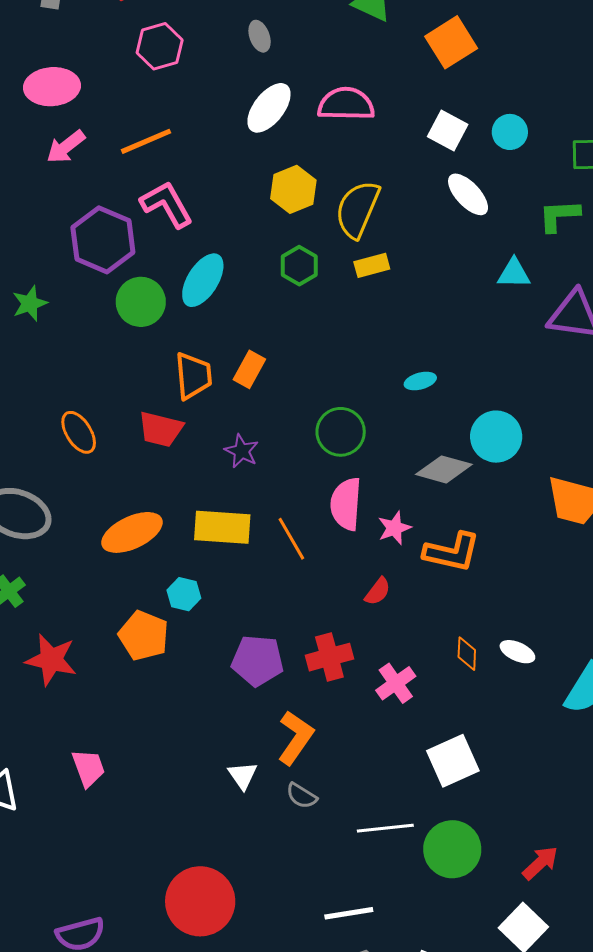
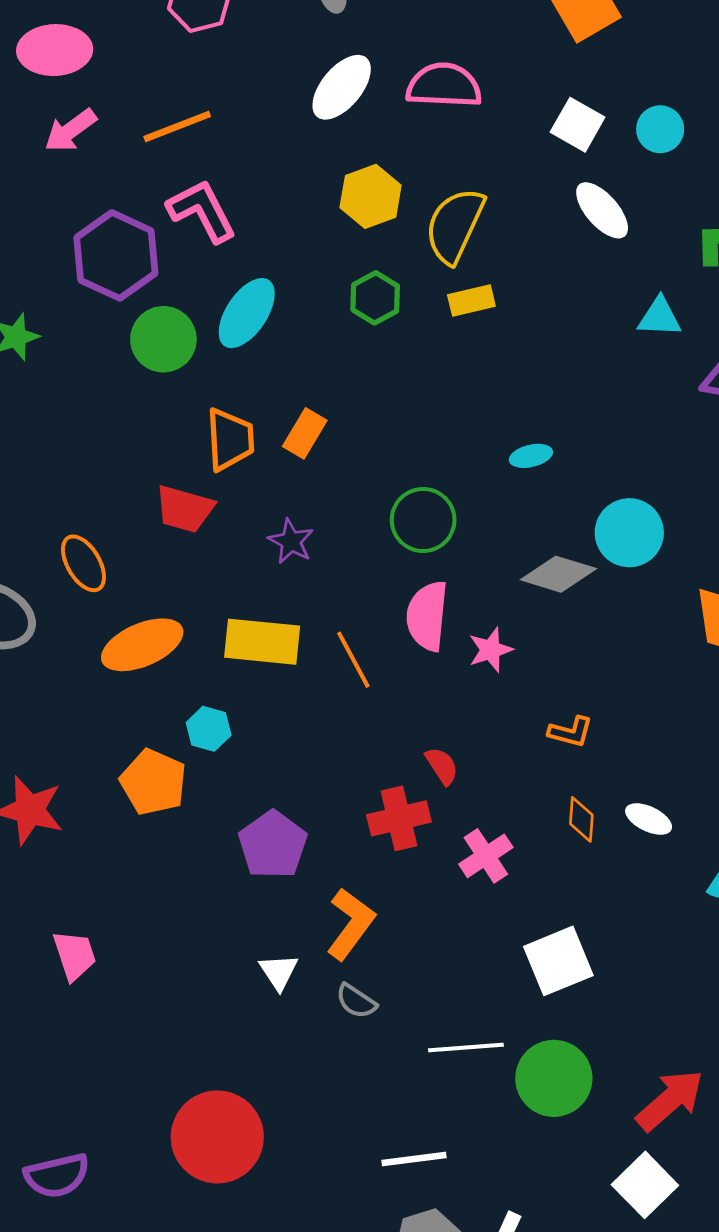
orange ellipse: (79, 432) -> (83, 563), moved
orange L-shape: (452, 552) -> (571, 732), moved, size x0.6
red semicircle: (378, 591) -> (442, 766), moved, turned -72
purple pentagon: (258, 660) -> (273, 845), moved, turned 30
red arrow: (540, 863) -> (670, 1100), size x1.4

